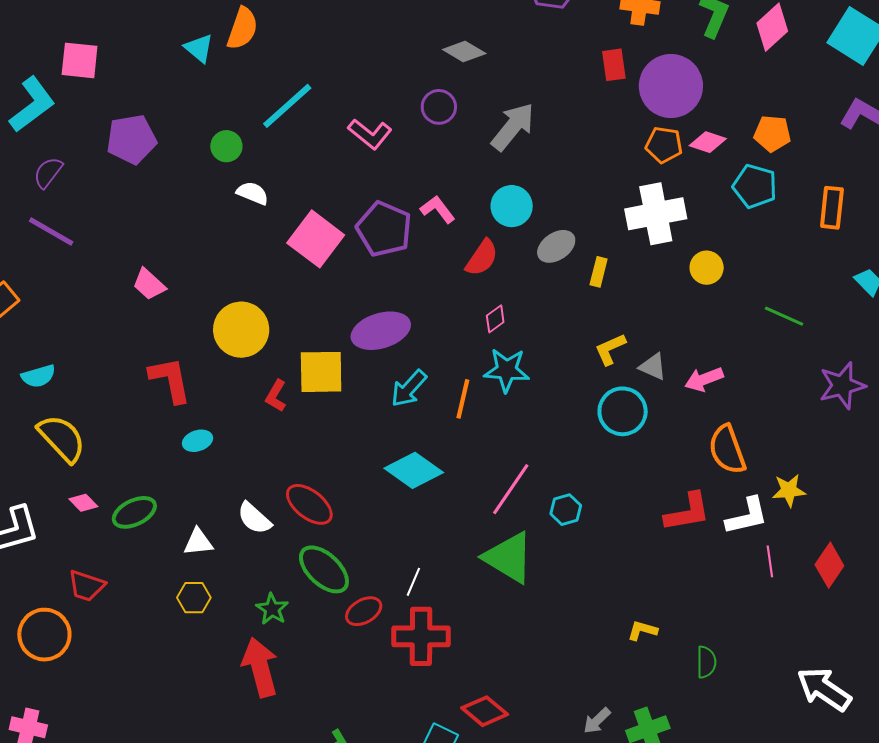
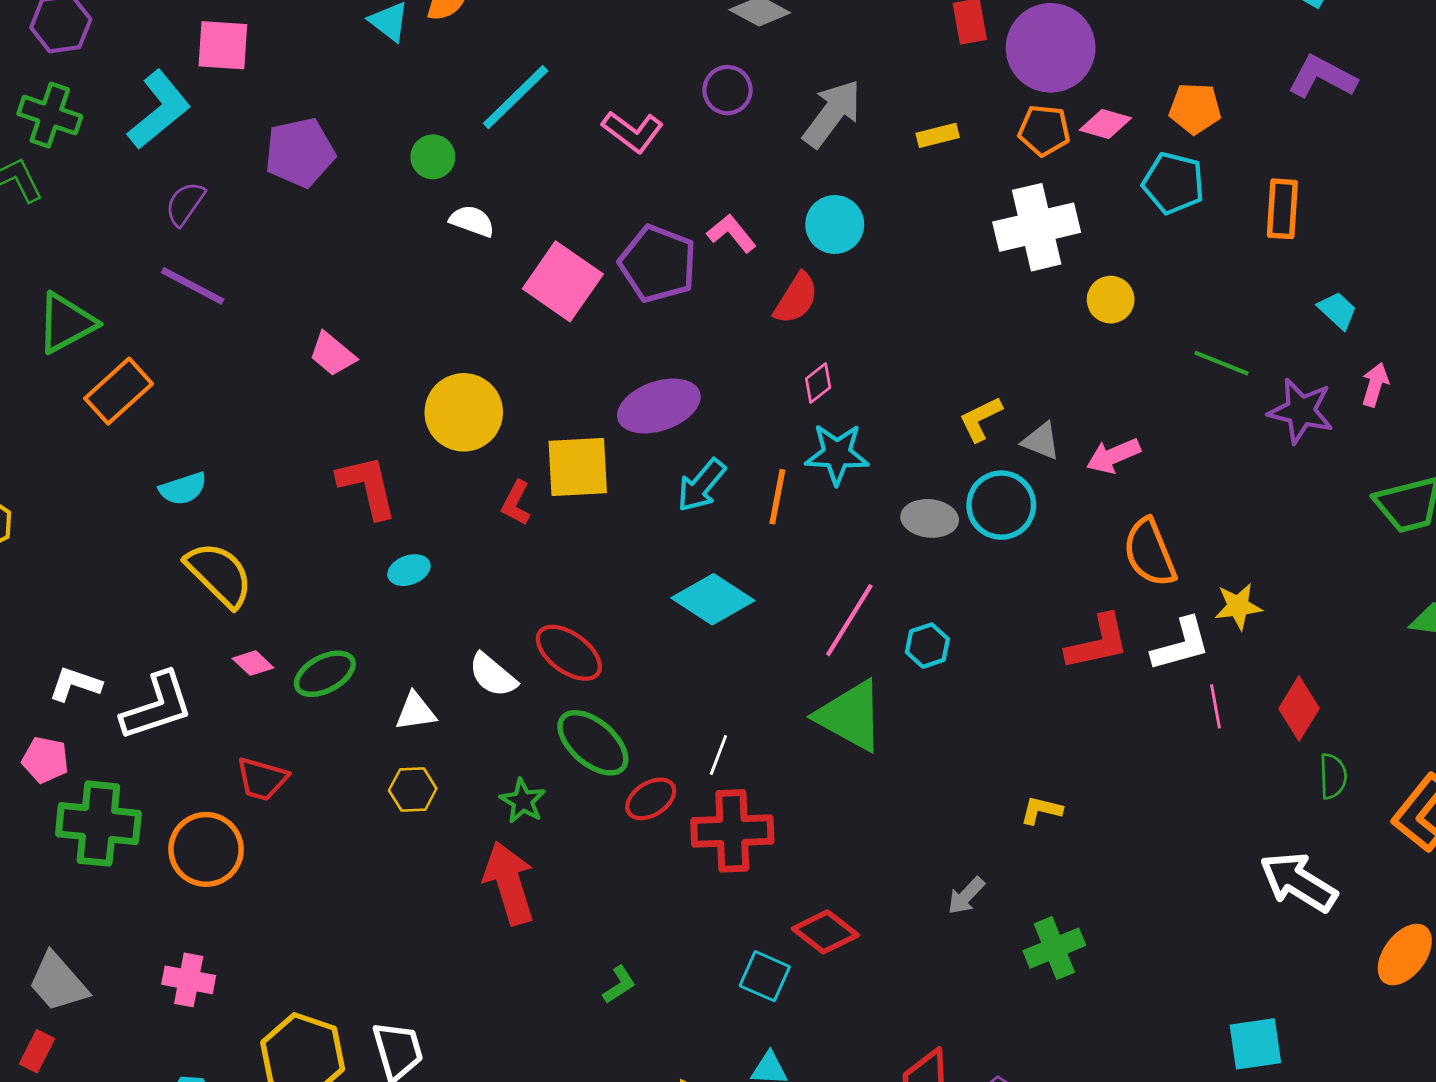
gray ellipse: (556, 246) -> (930, 518), moved, turned 42
yellow rectangle: (599, 272) -> (938, 135), moved, turned 64
purple star: (842, 385) -> (1301, 411), moved, turned 30
green semicircle: (706, 662) -> (1333, 776), moved
gray arrow: (597, 721) -> (966, 896), moved

